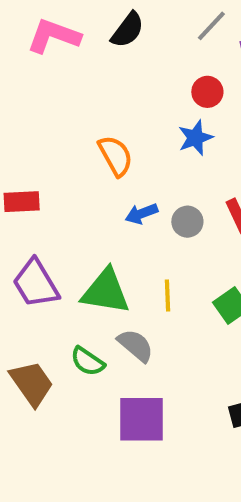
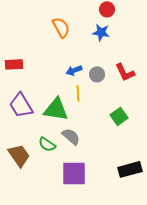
blue star: (195, 138) -> (101, 32), turned 30
orange semicircle: (116, 156) -> (61, 27), moved
yellow line: (167, 296) -> (78, 93), moved

